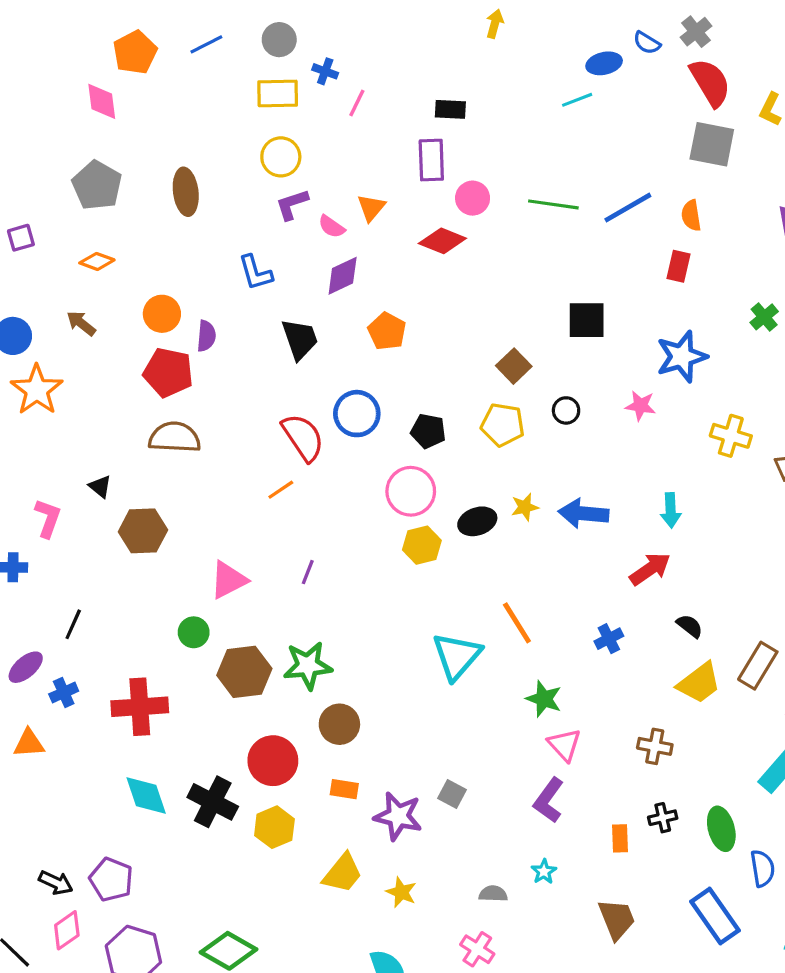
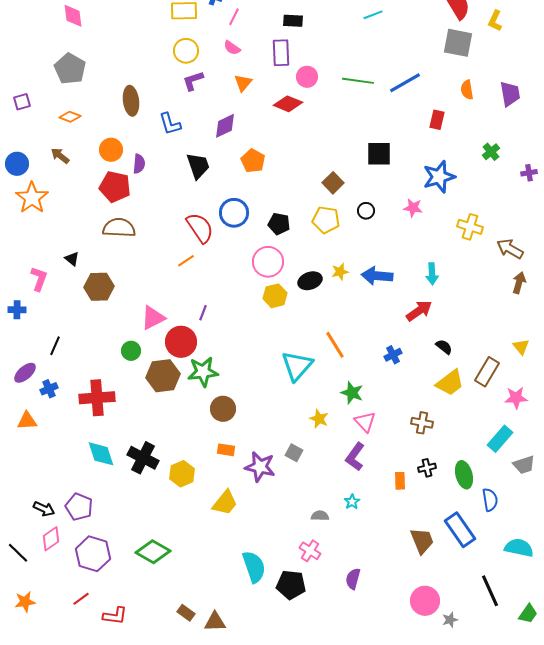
brown ellipse: (186, 192) -> (131, 101), moved
orange semicircle: (691, 216) -> (467, 90), moved
pink semicircle: (332, 227) -> (232, 48), moved
red circle: (273, 761) -> (181, 342), moved
yellow star: (401, 892) -> (319, 419), moved
brown trapezoid: (617, 919) -> (422, 541), moved

